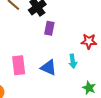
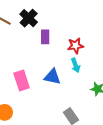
red star: (89, 41) -> (76, 46), moved

